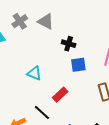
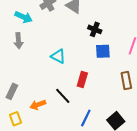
red rectangle: (60, 95) -> (82, 80), turned -35

